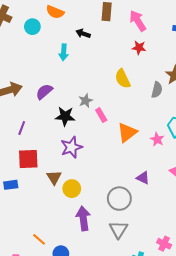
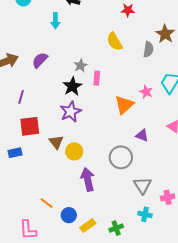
pink rectangle: (101, 115) -> (97, 78), turned 40
black star: (65, 116) -> (72, 86), moved, turned -30
orange triangle: (127, 132) -> (124, 105), moved
pink star: (157, 139) -> (146, 92), moved
gray triangle: (119, 230) -> (142, 186), moved
pink cross: (164, 244) -> (168, 197), turned -32

